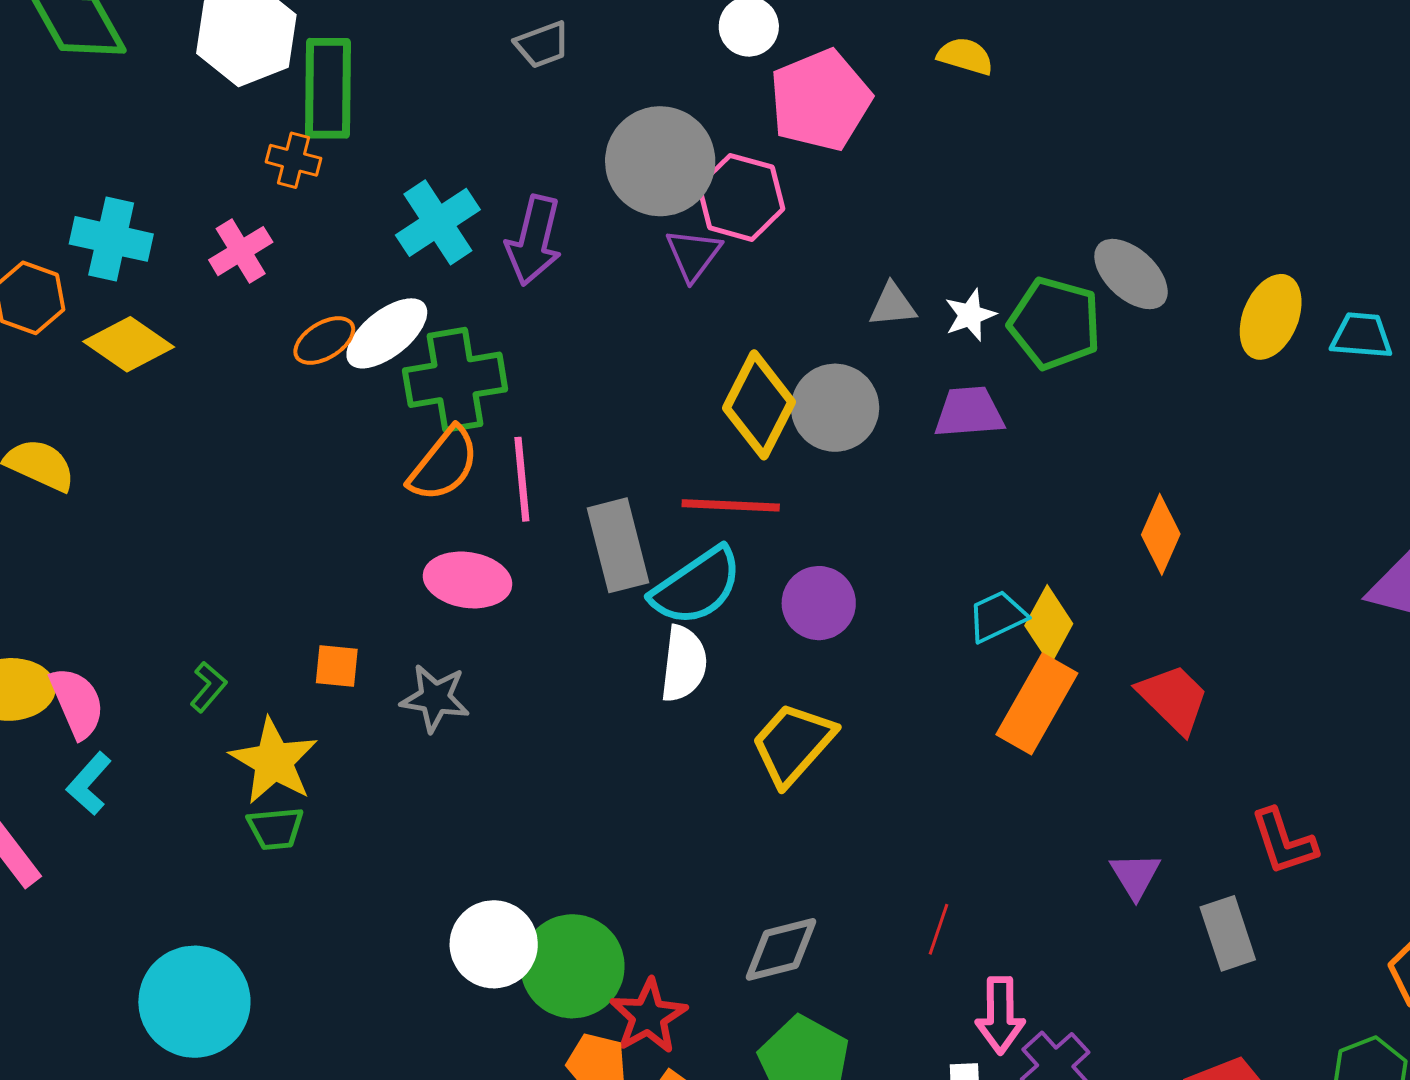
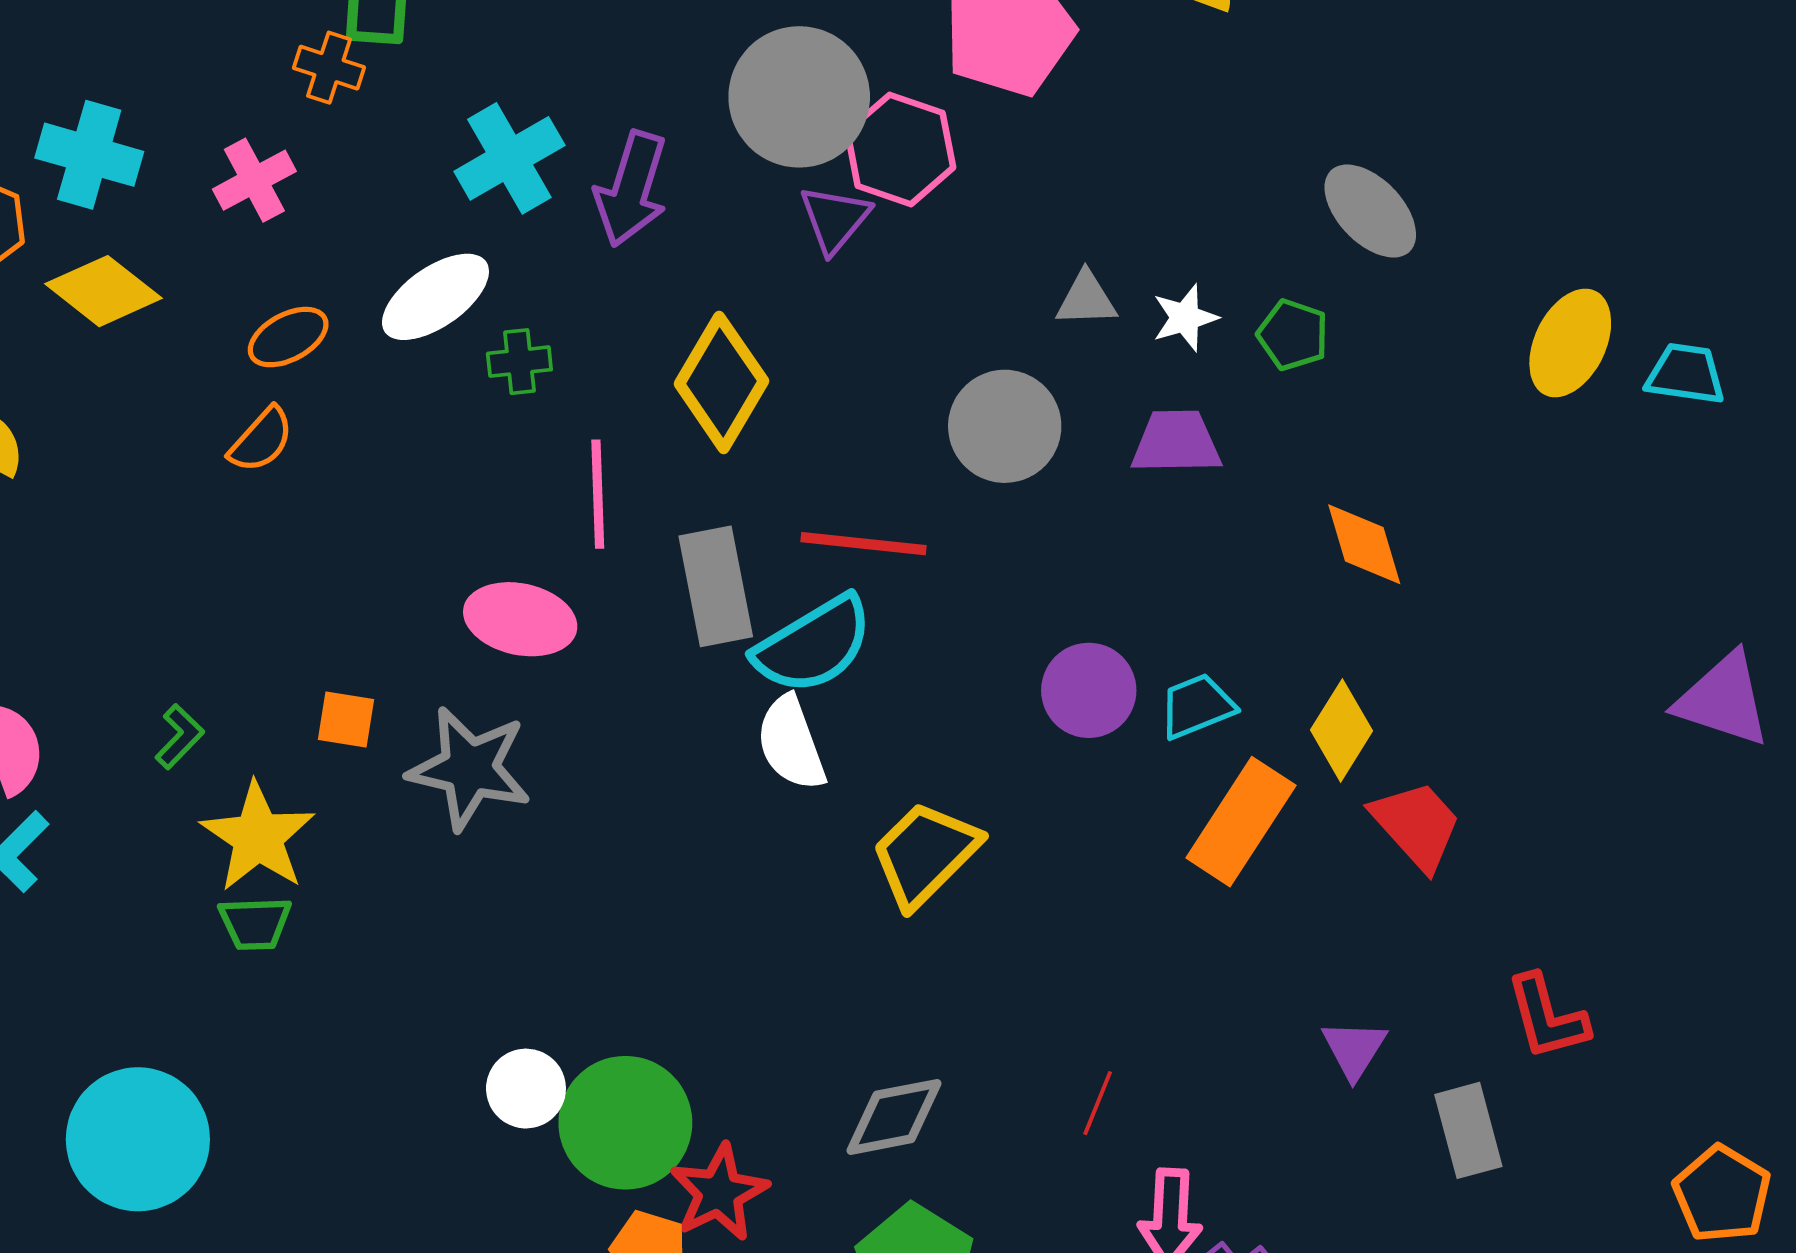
gray ellipse: (1131, 274) -> (1370, 211), moved
green pentagon: (1055, 323) -> (1293, 335), size x0.6
orange ellipse: (324, 340) -> (288, 337), moved
green cross: (455, 380) -> (519, 362), size x0.5
yellow diamond: (759, 405) -> (721, 382), moved
orange semicircle: (444, 464) -> (261, 440), moved, size x0.7
orange diamond: (1161, 534) -> (1364, 544), moved, turned -44
purple circle: (819, 603) -> (1089, 690), moved
yellow diamond: (1049, 625) -> (1341, 730), moved
white semicircle: (684, 664) -> (791, 743), turned 150
gray star: (435, 698) -> (470, 768), size x1.4
white circle: (494, 944) -> (526, 1089), size x0.7

